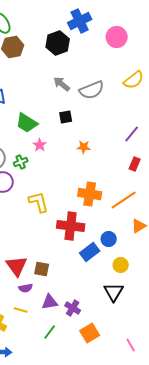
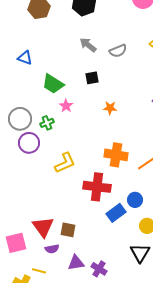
gray semicircle: (92, 90) -> (118, 51), size x0.7
yellow L-shape: (39, 202) -> (65, 163), turned 80
yellow line: (21, 310) -> (39, 271), moved

